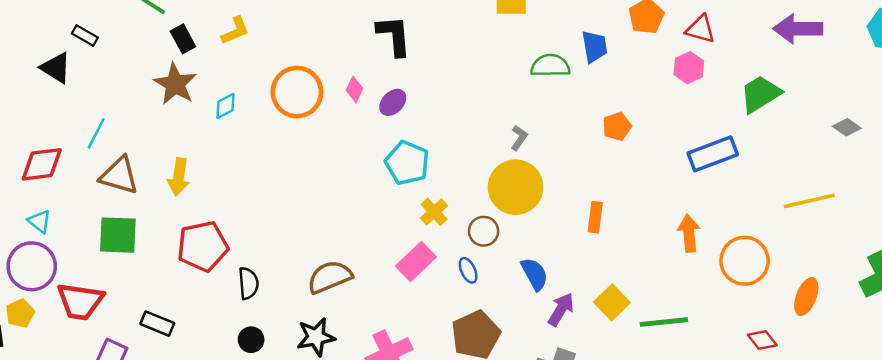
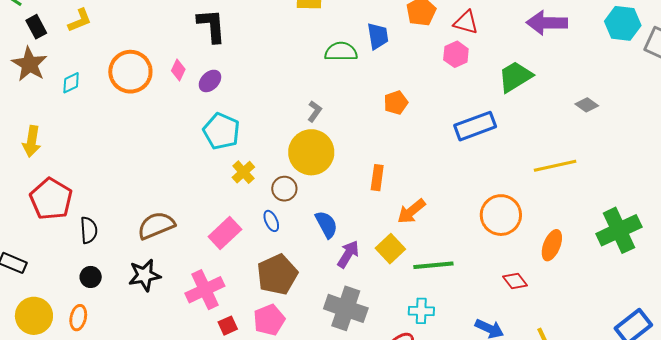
orange arrow: (689, 233) -> (411, 211), moved, turned -124
red pentagon: (203, 246) -> (51, 199), turned -30
pink rectangle: (416, 261) -> (225, 233), moved

